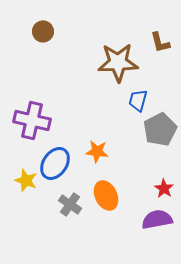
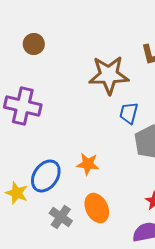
purple cross: (32, 120) -> (23, 106), moved

